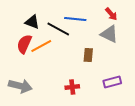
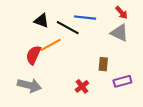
red semicircle: (24, 44) -> (33, 55), moved
brown rectangle: (88, 55) -> (103, 64), moved
red cross: (72, 87) -> (82, 86), turned -32

